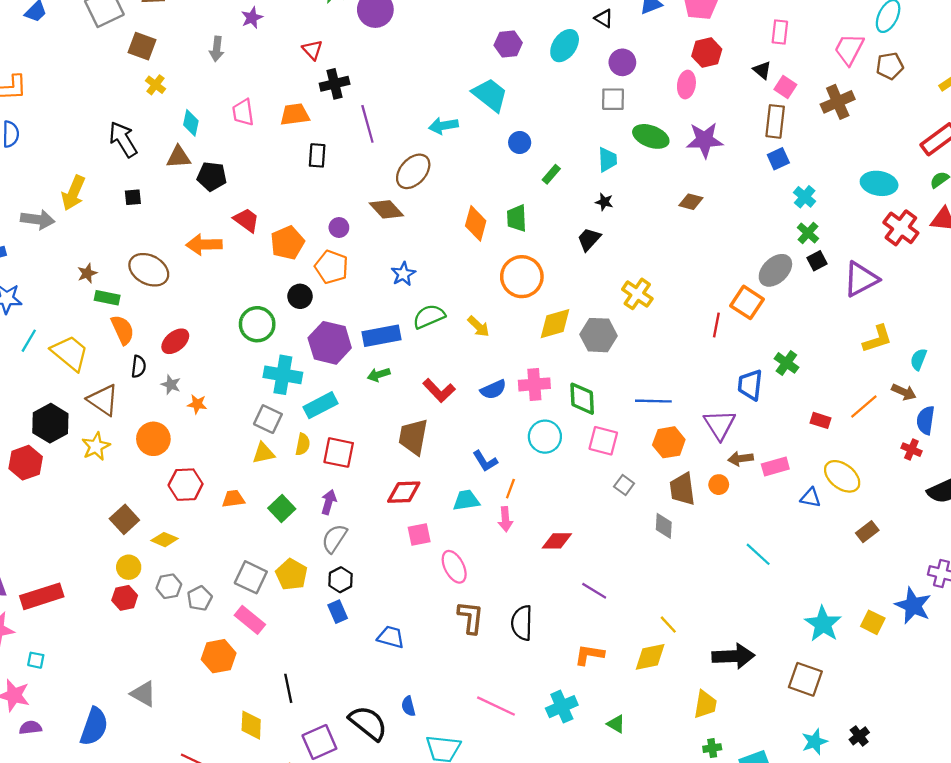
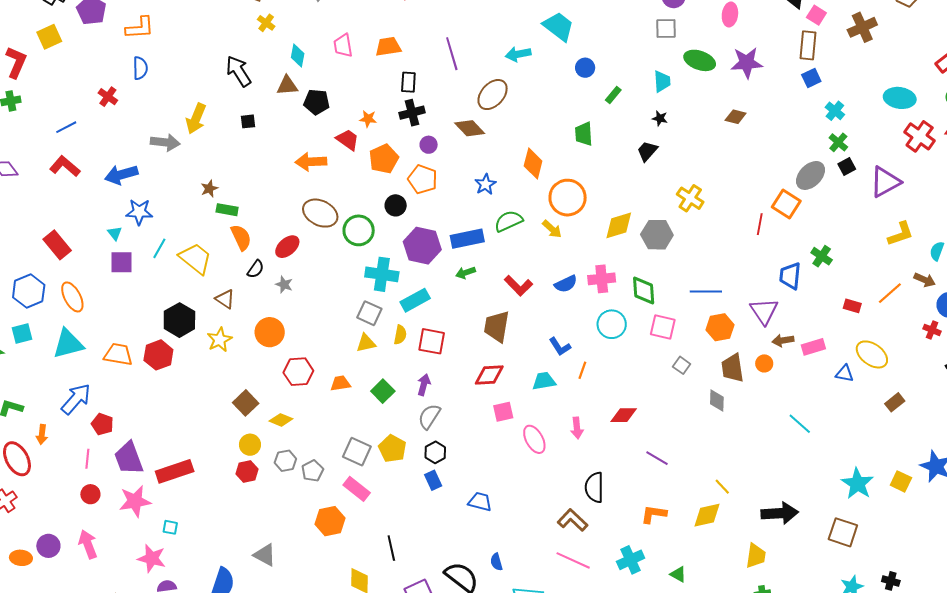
black cross: (335, 84) -> (412, 113), moved
orange diamond: (476, 223) -> (533, 163), moved
brown ellipse: (149, 270) -> (320, 213), moved
orange circle: (522, 277) -> (568, 198), moved
black semicircle: (139, 367) -> (256, 269), turned 30
brown triangle: (103, 400) -> (225, 299), size x0.7
orange star: (197, 404) -> (368, 119), moved
pink arrow: (505, 519) -> (577, 428), moved
brown L-shape: (471, 617) -> (573, 520), moved, turned -52
black cross: (859, 736) -> (891, 581), turned -36

